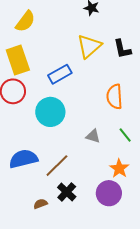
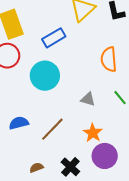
blue semicircle: (23, 159) -> (19, 123), size x0.7
orange star: (119, 168) -> (93, 133), moved
black cross: (67, 192) -> (70, 167), moved

